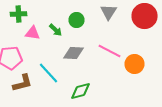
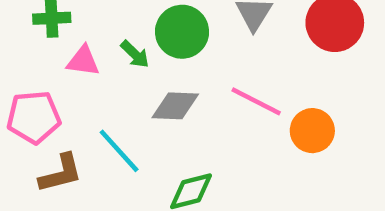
green circle: (76, 20) -> (182, 32), size x1.5

